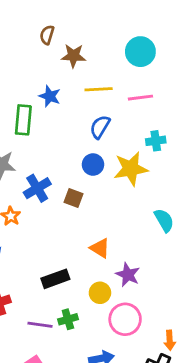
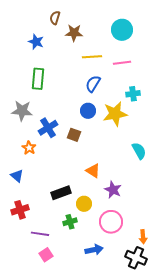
blue star: (50, 96) -> (36, 42), moved
yellow circle: (100, 293) -> (84, 204), moved
purple line: (40, 325) -> (40, 234), moved

